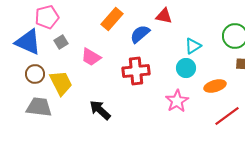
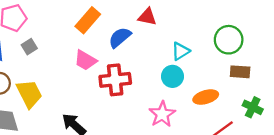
pink trapezoid: (91, 57) -> (85, 60), moved

